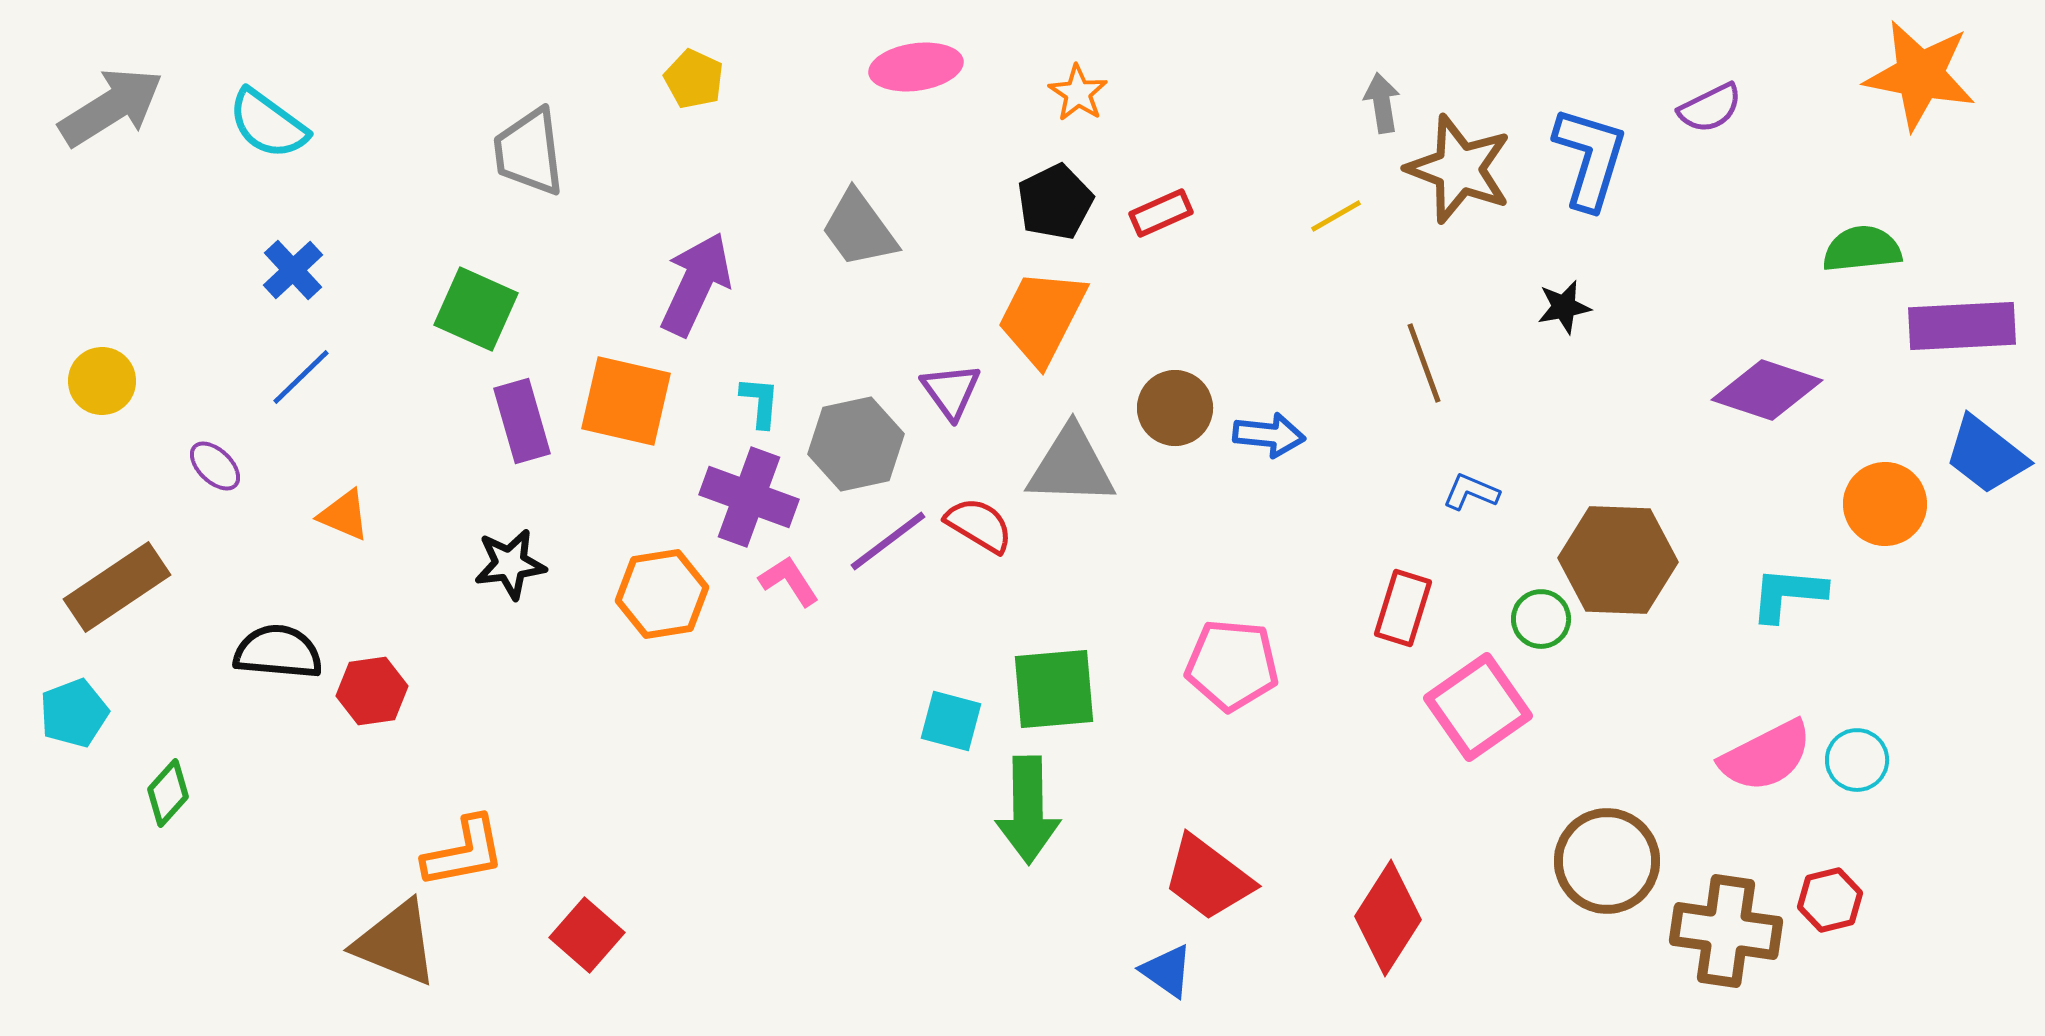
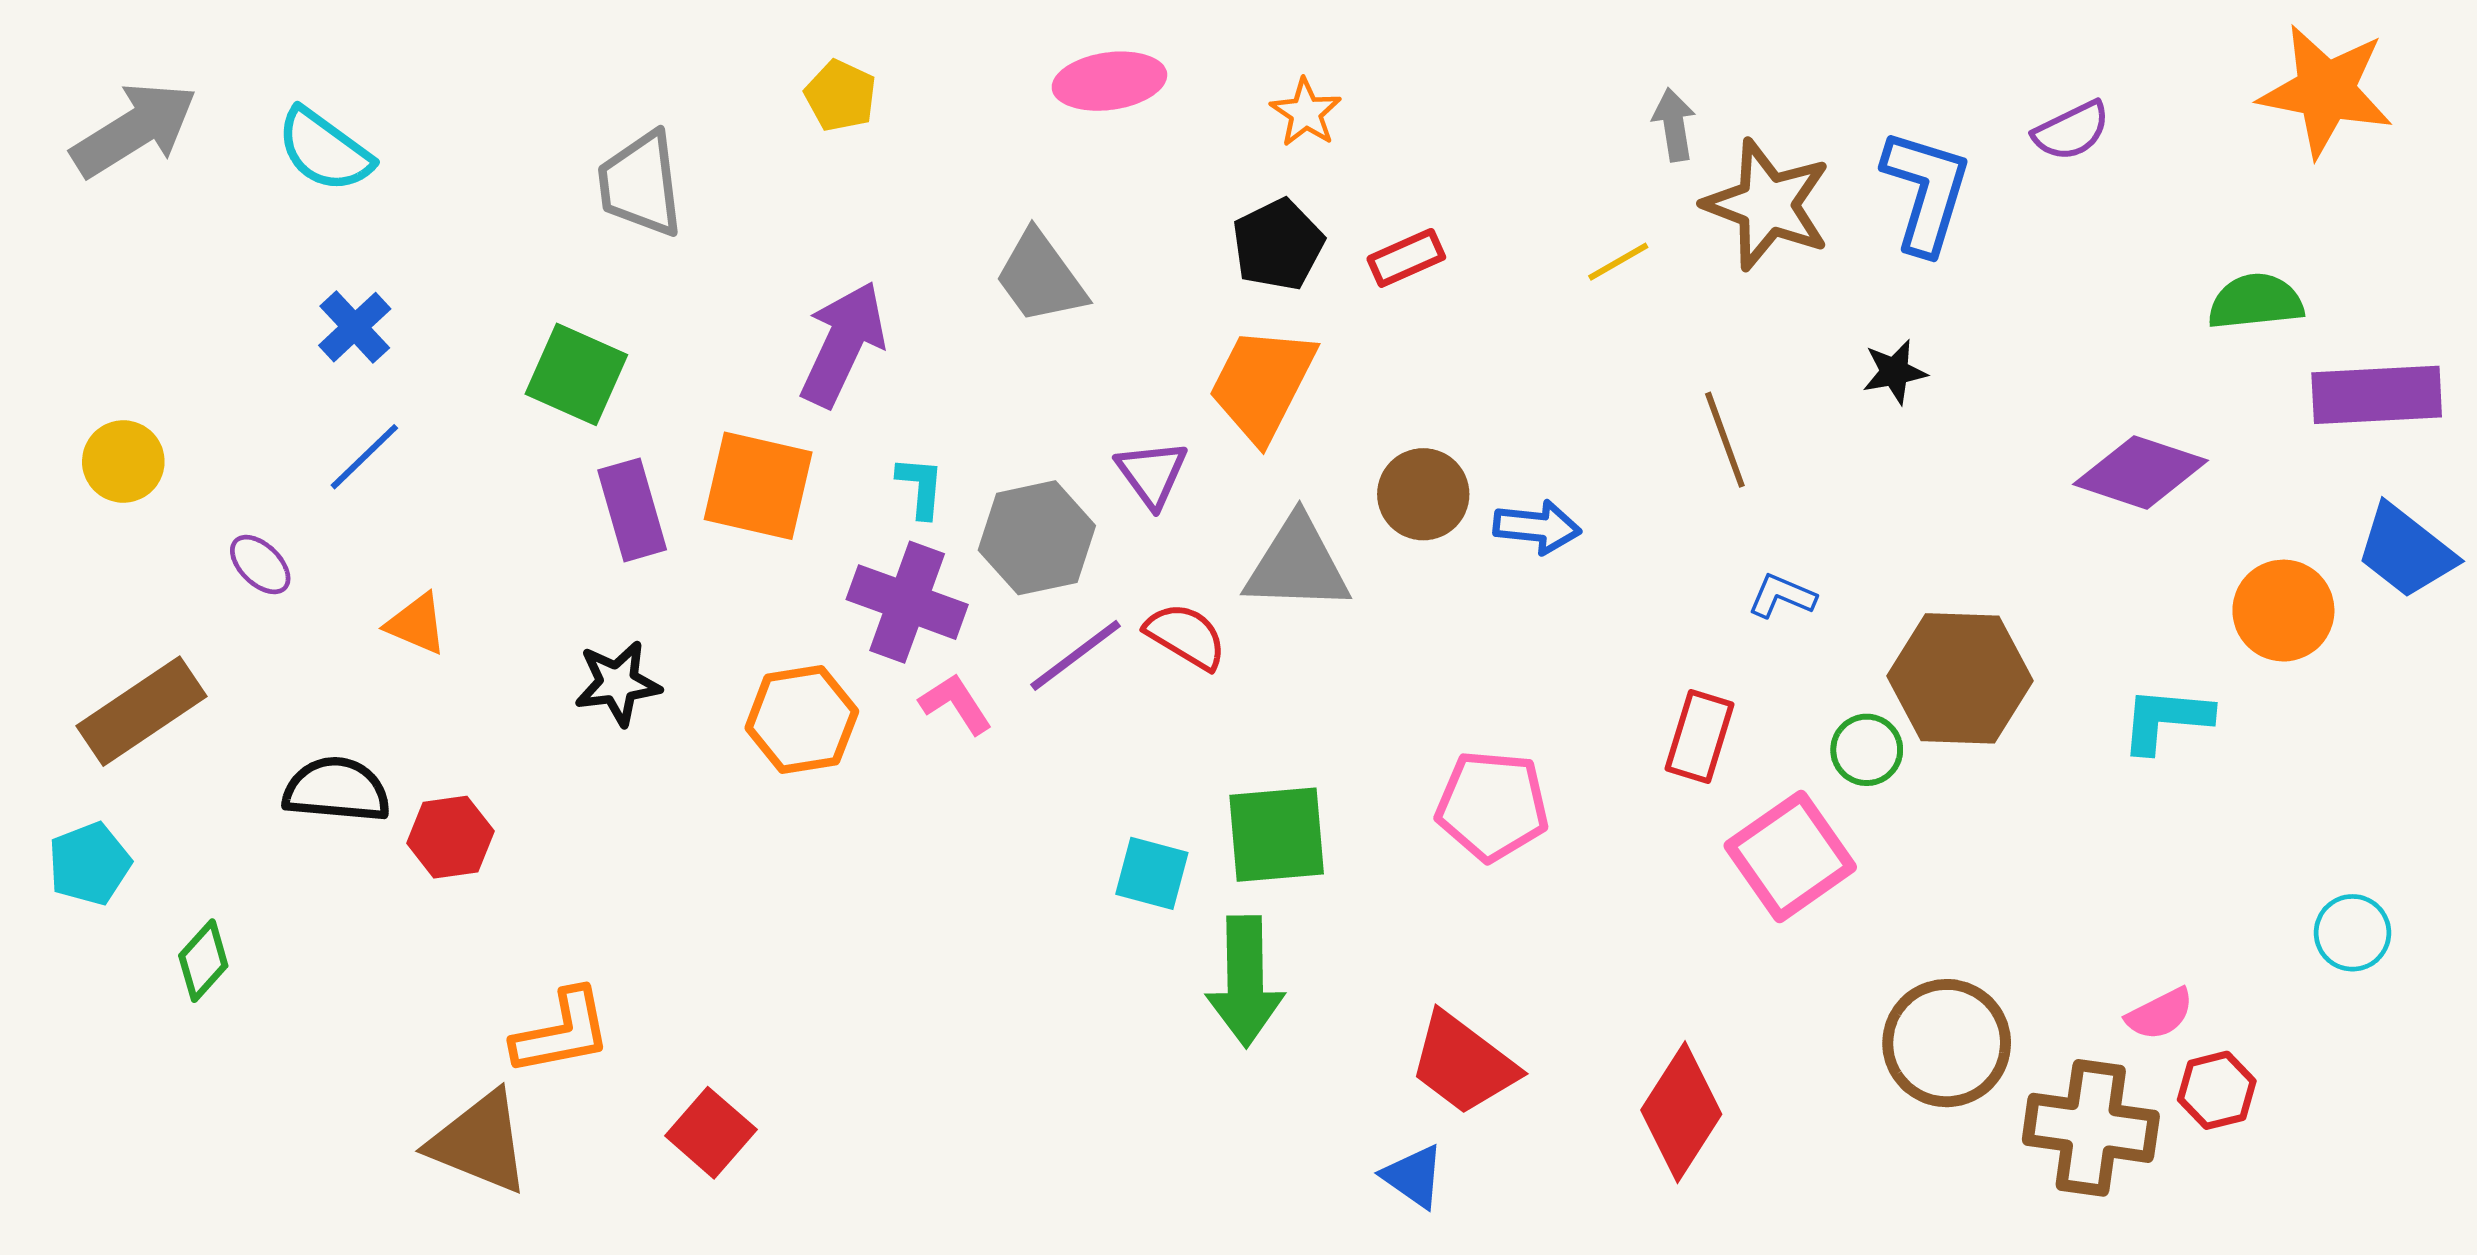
pink semicircle: (1766, 756) -> (2160, 1014), moved, size x0.6
cyan circle: (1857, 760) -> (2352, 933), moved

